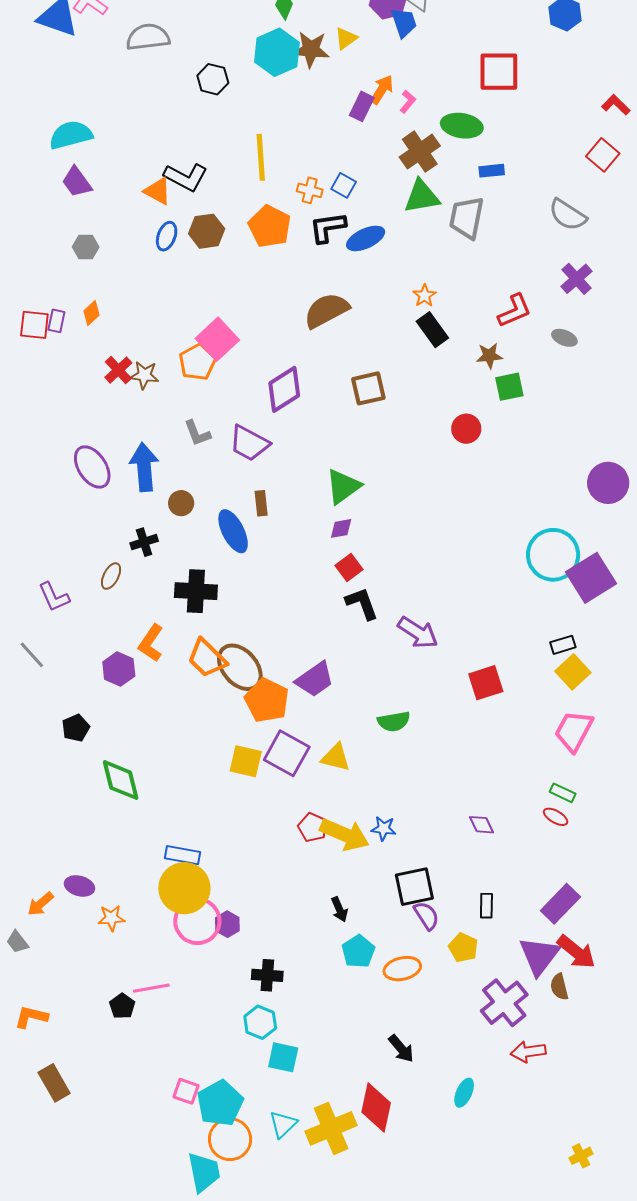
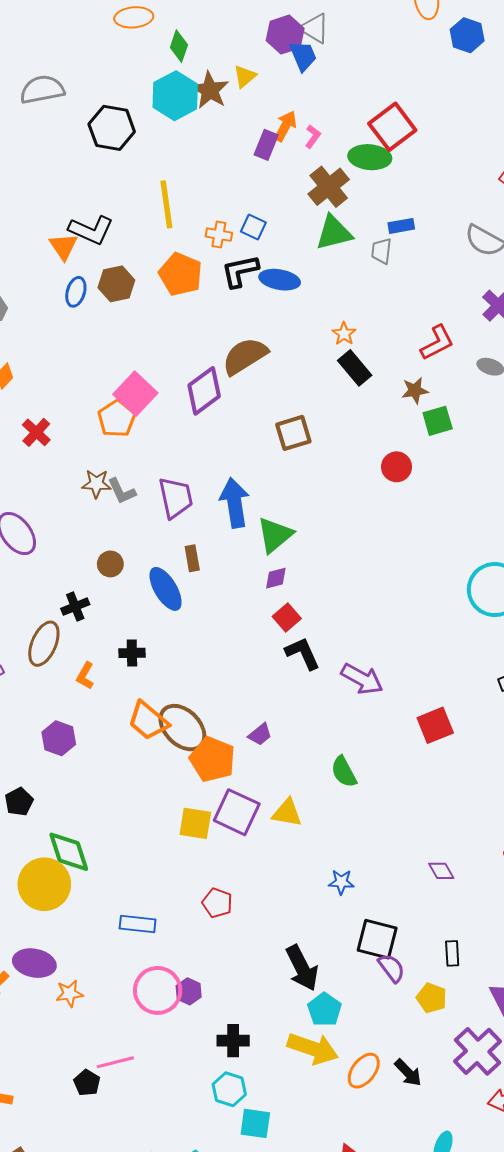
brown star: (311, 49) -> (210, 90), turned 30
red square: (499, 72) -> (392, 127), moved, turned -33
black hexagon: (213, 79) -> (112, 128), size x1.4
blue rectangle: (492, 171) -> (401, 226), moved
orange triangle: (158, 191) -> (63, 246), turned 32
gray trapezoid: (467, 218) -> (381, 251), size x0.6
blue ellipse: (366, 238) -> (280, 280), turned 39
brown star: (144, 375) -> (96, 484), moved
purple diamond: (284, 389) -> (204, 391), moved
purple trapezoid: (249, 443) -> (176, 498), turned -126
blue arrow: (144, 467) -> (235, 503), moved
brown ellipse: (111, 576) -> (44, 644), size x1.6
black cross: (196, 591) -> (132, 653), size x0.6
orange L-shape: (151, 643) -> (85, 676), moved, size x0.7
purple trapezoid: (315, 679) -> (260, 734), size x0.6
green semicircle: (394, 722) -> (344, 772), turned 76
red pentagon: (313, 827) -> (217, 903), moved
yellow arrow: (345, 834) -> (313, 1048), moved
purple ellipse: (79, 886) -> (34, 963), size x1.4
black square: (414, 887) -> (377, 939), turned 30
yellow circle: (184, 888) -> (44, 884), moved
black arrow: (339, 909) -> (302, 968), size x1.8
orange ellipse: (402, 969) -> (364, 1071), moved, turned -36
black arrow: (401, 1049) -> (408, 1073), moved

